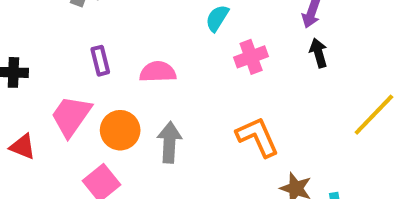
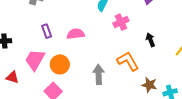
black arrow: (319, 53) -> (150, 40), moved
gray arrow: (169, 142) -> (99, 74), moved

